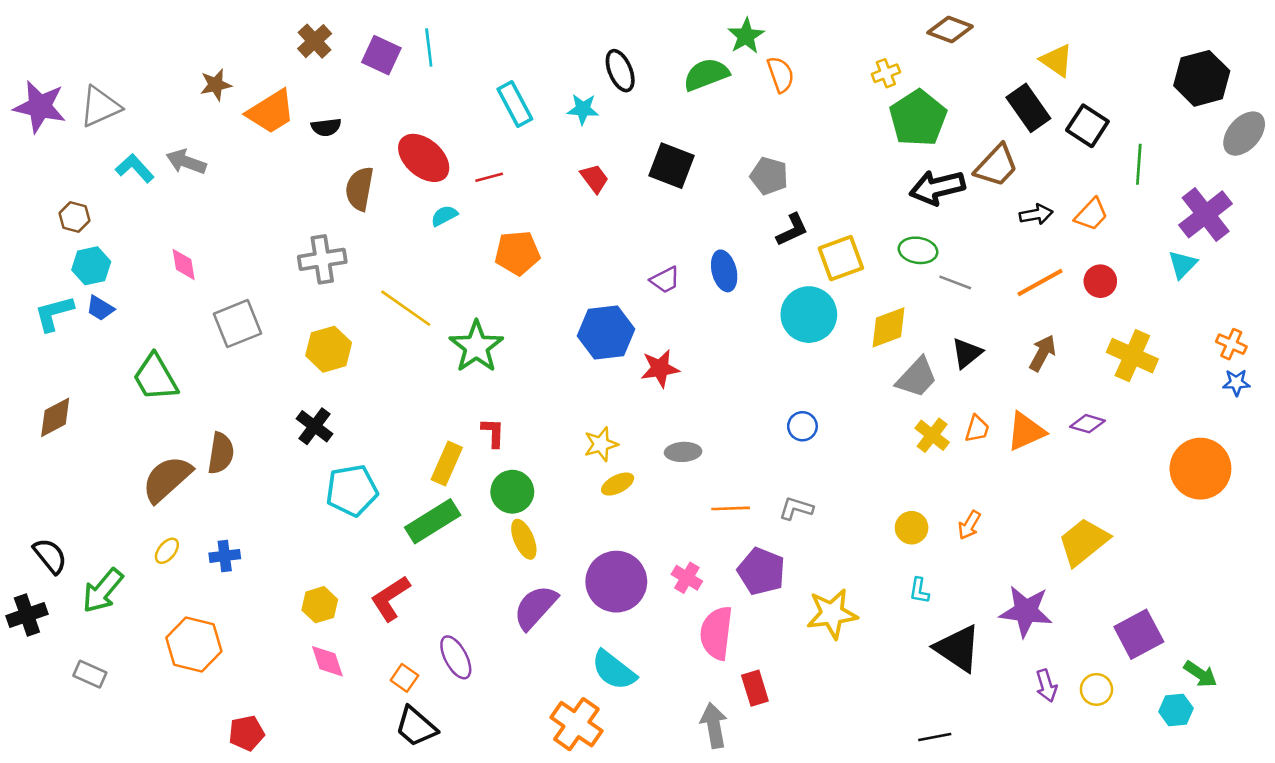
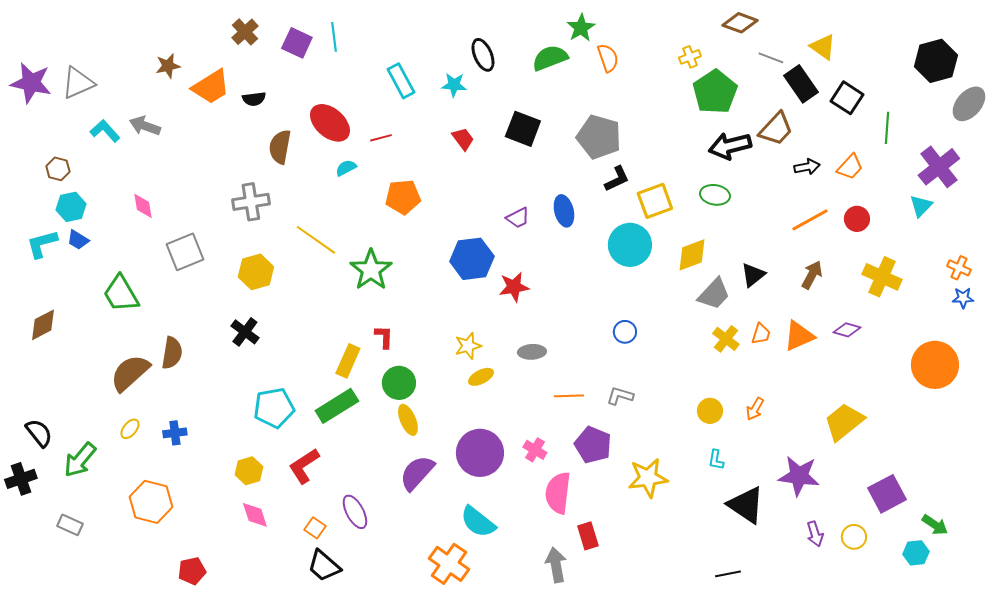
gray pentagon: (769, 176) -> (599, 137), size x1.5
gray line: (955, 282) -> (771, 58), moved
cyan pentagon: (352, 490) -> (274, 408), moved

